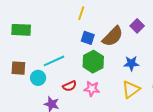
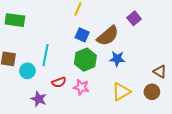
purple square: (137, 26) -> (134, 18), moved
cyan line: (54, 61) -> (45, 55), turned -60
blue star: (131, 63) -> (117, 59), moved

